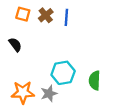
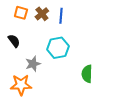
cyan hexagon: (63, 73) -> (58, 48), moved
gray star: (49, 93) -> (33, 64), moved

